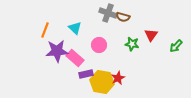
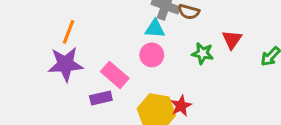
cyan triangle: (75, 28) -> (155, 29), moved, turned -40
purple star: (57, 51) -> (65, 64), moved
purple rectangle: (86, 74) -> (101, 98), moved

